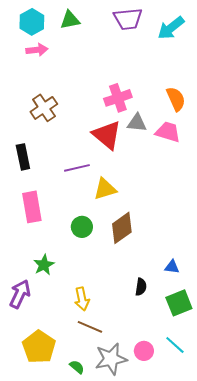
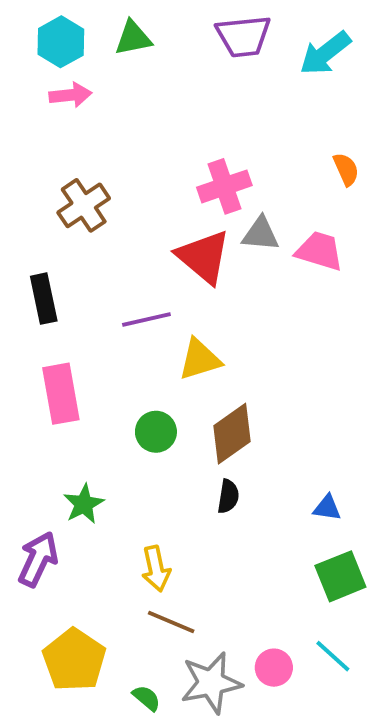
orange semicircle: (176, 99) -> (346, 169), moved, size x0.7
black semicircle: (141, 287) -> (228, 496), moved

